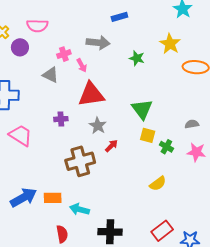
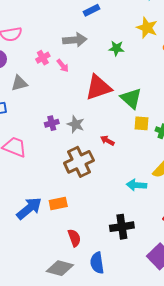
gray triangle: (51, 75) -> (19, 83), moved, turned -30
red triangle: (91, 95) -> (98, 87), moved
gray star: (98, 126) -> (76, 124), moved
red arrow: (111, 146) -> (107, 141), turned -96
cyan arrow: (79, 209) -> (136, 185), moved

